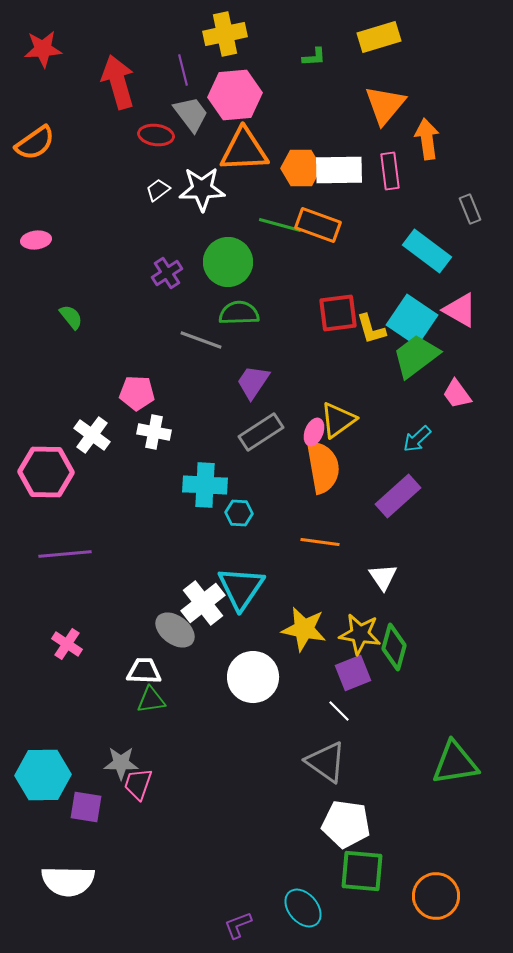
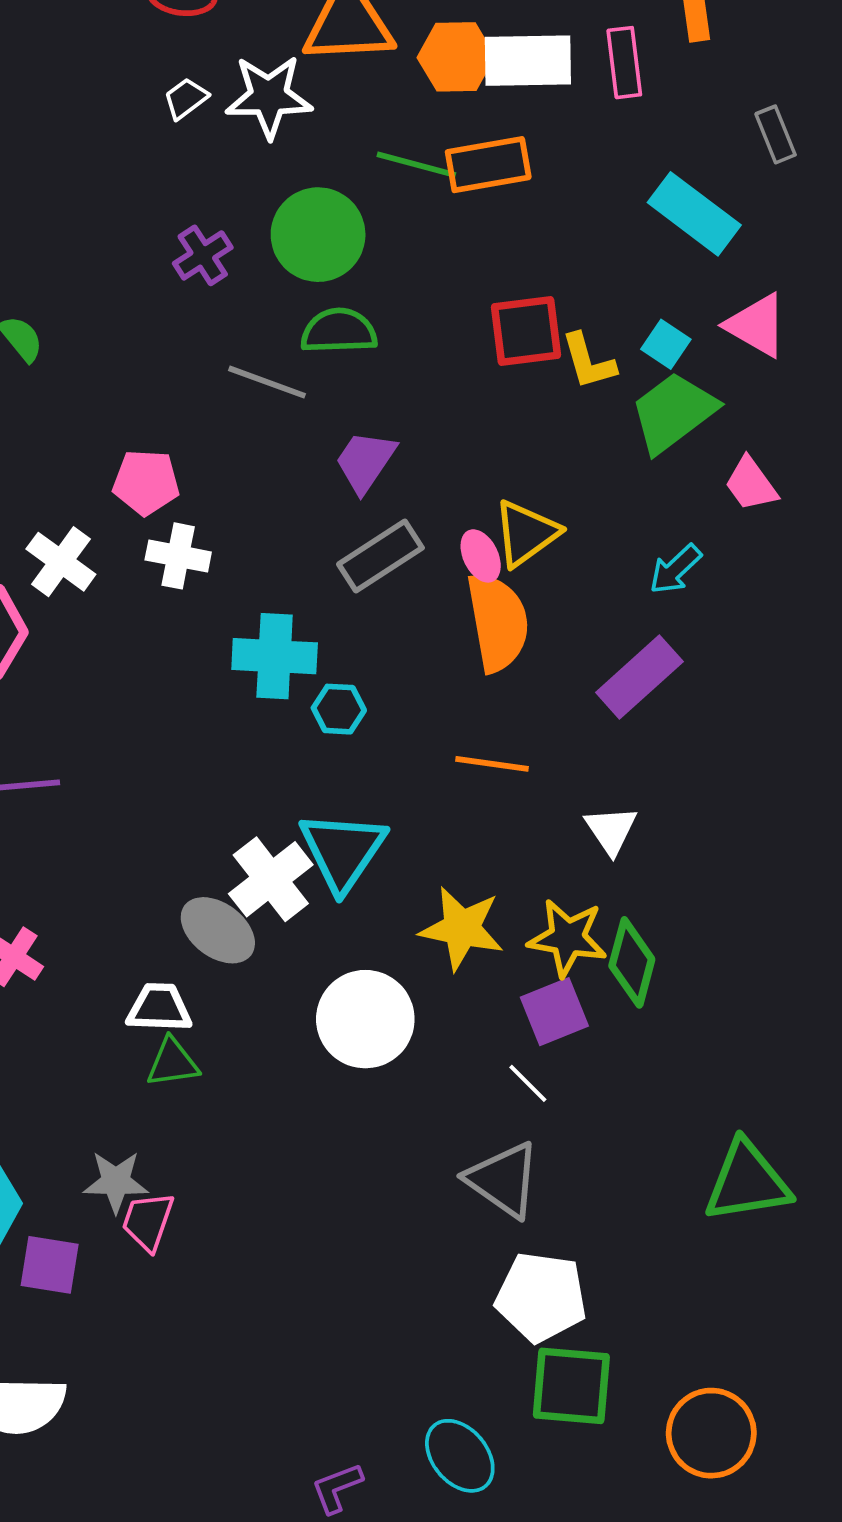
orange rectangle: (318, 225) -> (488, 165), turned -30
cyan square: (412, 320) -> (666, 344), size x0.5
pink ellipse: (314, 432) -> (481, 556), turned -48

